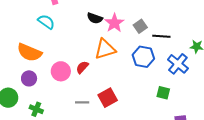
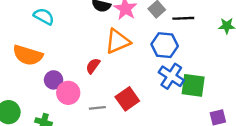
blue cross: (178, 64) -> (171, 76), moved
pink circle: (61, 71) -> (68, 93), moved
purple circle: (29, 78) -> (54, 80), moved
green square: (163, 93) -> (193, 85), size x1.5

